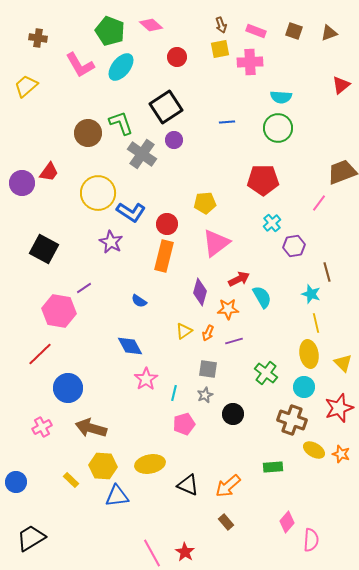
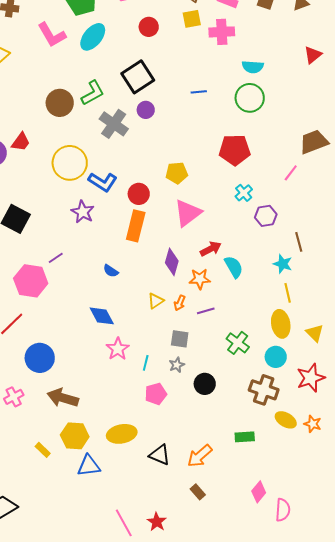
green L-shape: (121, 123) -> (93, 93), turned 80

